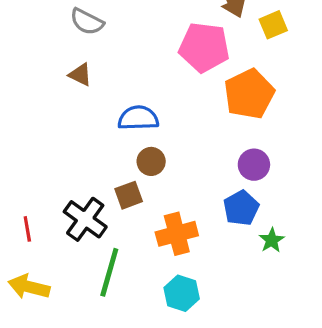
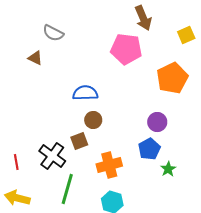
yellow square: (273, 25) -> (186, 35), moved
brown triangle: (80, 75) -> (35, 58), moved
orange pentagon: (249, 94) -> (172, 78), moved

